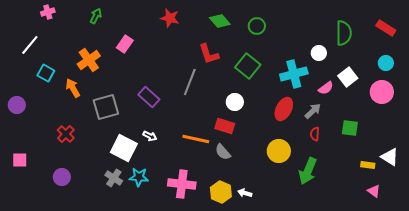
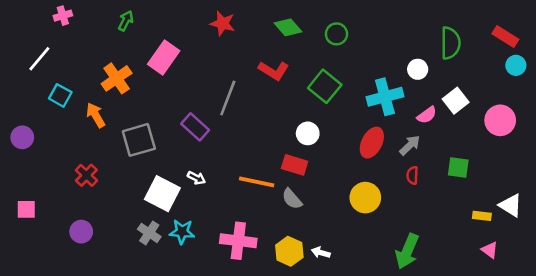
pink rectangle: (125, 44) -> (164, 57), size x1.4
red L-shape: (209, 54) -> (274, 71), turned -40
cyan circle: (386, 63) -> (516, 65), moved
gray line: (190, 82) -> (228, 98), moved
green arrow: (308, 171) -> (407, 251), moved

